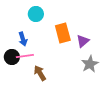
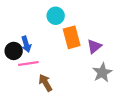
cyan circle: (36, 14) -> (56, 16), moved
black circle: (12, 57) -> (14, 51), moved

